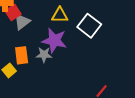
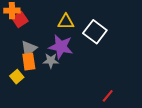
gray triangle: (22, 22) -> (29, 49), moved

